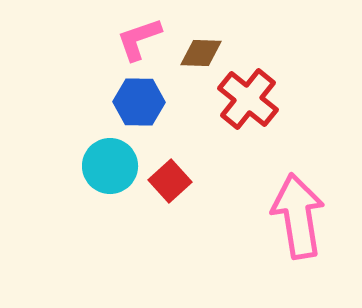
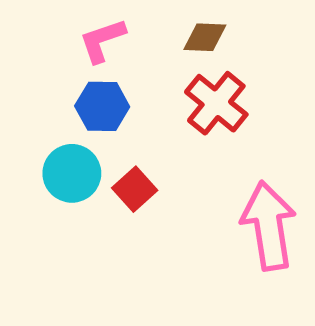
brown diamond: (201, 53) -> (205, 37), moved

